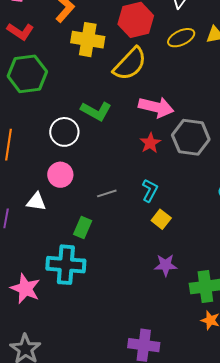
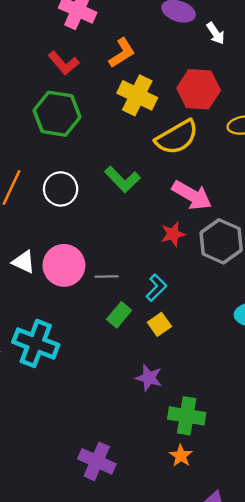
white circle: (64, 132) -> (61, 189), moved
pink circle: (60, 175) -> (64, 265), moved, size x1.4
green rectangle: (83, 227) -> (119, 315), moved

